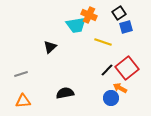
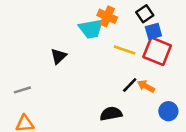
red square: (127, 68) -> (157, 51), moved, turned -30
orange arrow: (120, 88) -> (146, 86), moved
black semicircle: (65, 93) -> (111, 114), moved
blue circle: (111, 98) -> (168, 111), moved

